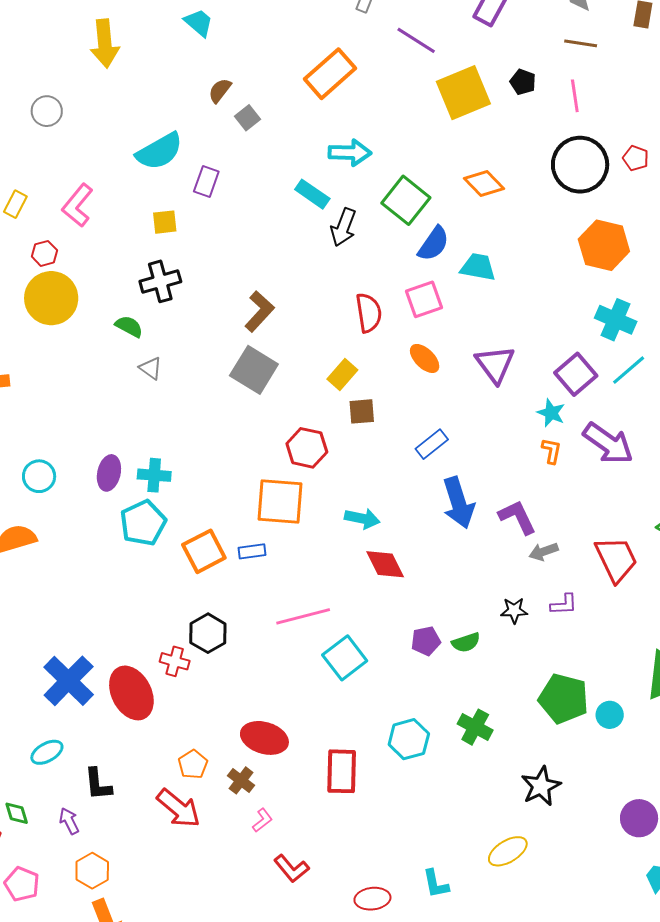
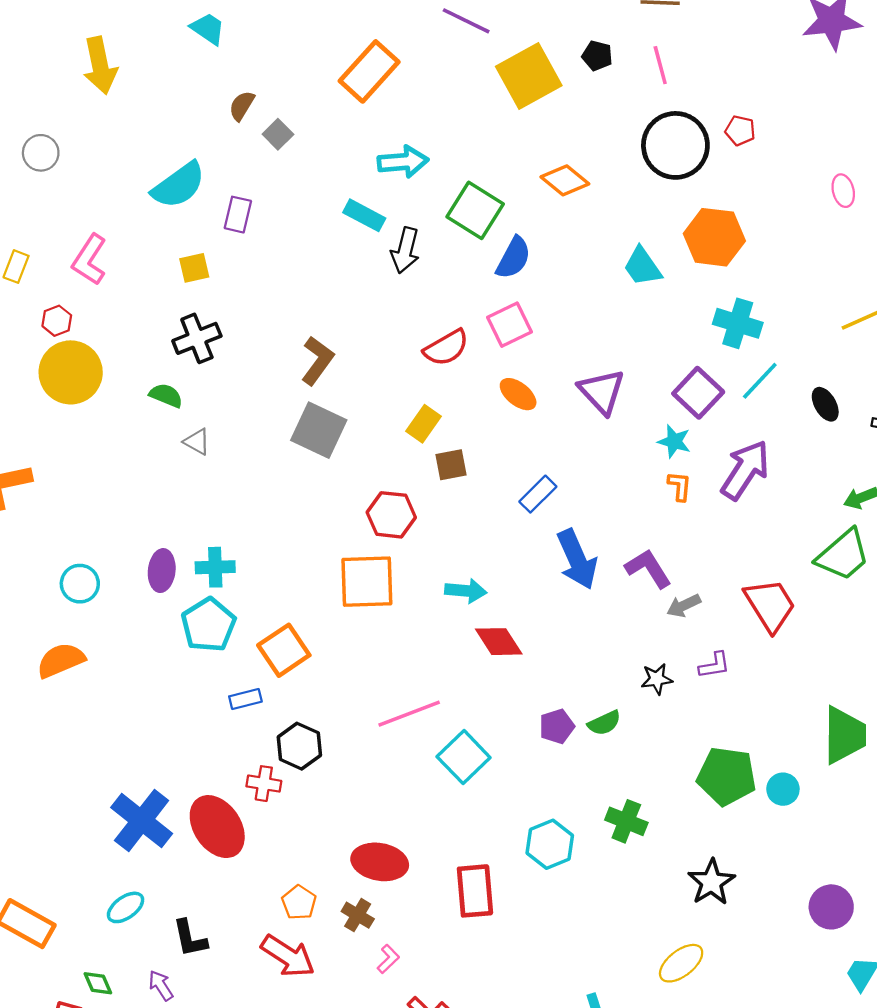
cyan trapezoid: (478, 267) -> (642, 267), moved, turned -129
red semicircle: (369, 313) -> (446, 348), turned 75
purple arrow: (608, 443) -> (745, 470), turned -86
blue rectangle: (252, 551) -> (245, 699), moved

